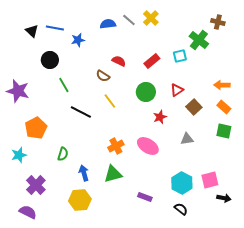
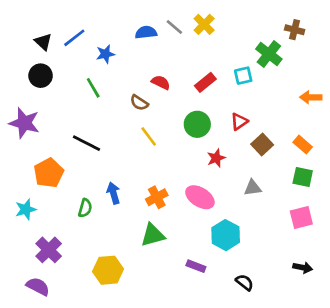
blue line: (55, 28) -> (74, 38), turned -48
black circle: (50, 60) -> (41, 76), moved
green line: (64, 85) -> (93, 88), moved
orange arrow: (222, 85) -> (311, 97), moved
black line: (81, 112) -> (86, 143), moved
blue arrow: (84, 173) -> (113, 193), moved
pink square: (210, 180) -> (301, 218), moved
cyan hexagon: (182, 183) -> (226, 235), moved

